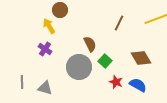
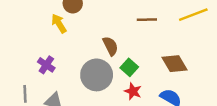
brown line: (119, 23) -> (147, 20), turned 63
purple cross: (45, 49) -> (46, 65), moved
red star: (116, 82) -> (133, 91), moved

